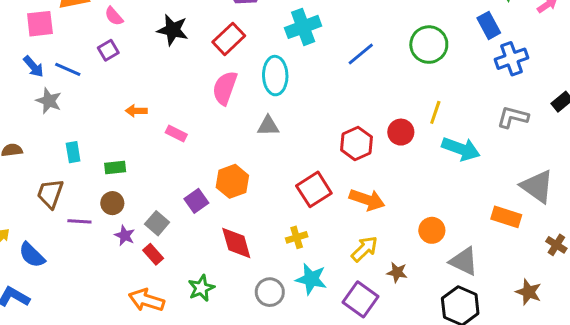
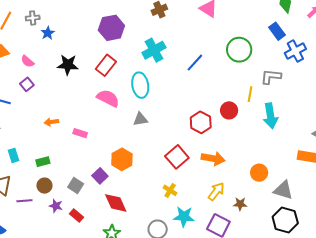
pink semicircle: (225, 88) -> (108, 98), turned 105
gray L-shape: (513, 117) -> (271, 77), moved
cyan arrow: (461, 149) -> (270, 116), turned 70
gray square: (157, 223) -> (76, 186), moved
yellow cross: (297, 237) -> (170, 190), turned -32
red diamond: (236, 243) -> (116, 203), moved

